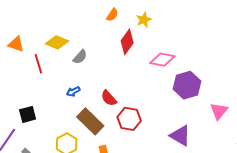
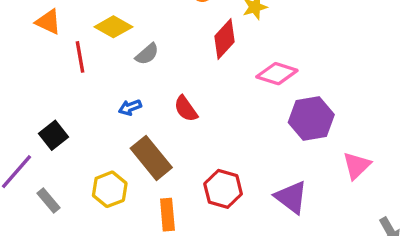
red semicircle: (109, 98) -> (186, 109), moved
black square: (28, 114) -> (54, 135), turned -30
red hexagon: (129, 119) -> (223, 189), moved

